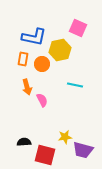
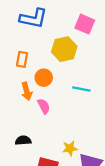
blue L-shape: (34, 37) -> (33, 18), moved
orange circle: (42, 64) -> (44, 78), moved
black semicircle: (24, 142) -> (23, 140), moved

